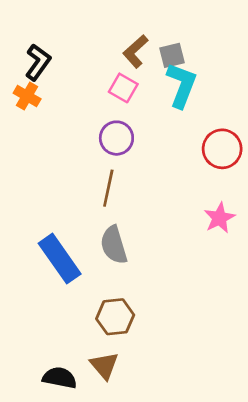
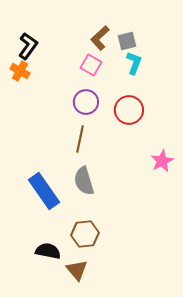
cyan L-shape: (181, 85) -> (134, 63), size x0.7
red circle: (222, 149) -> (129, 110), moved
black semicircle: (60, 378) -> (48, 251), moved

